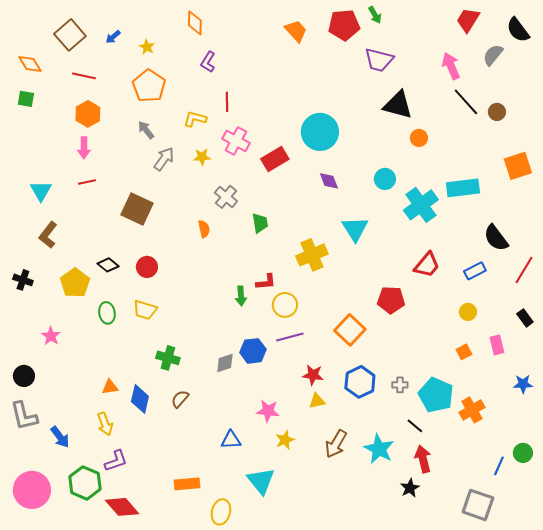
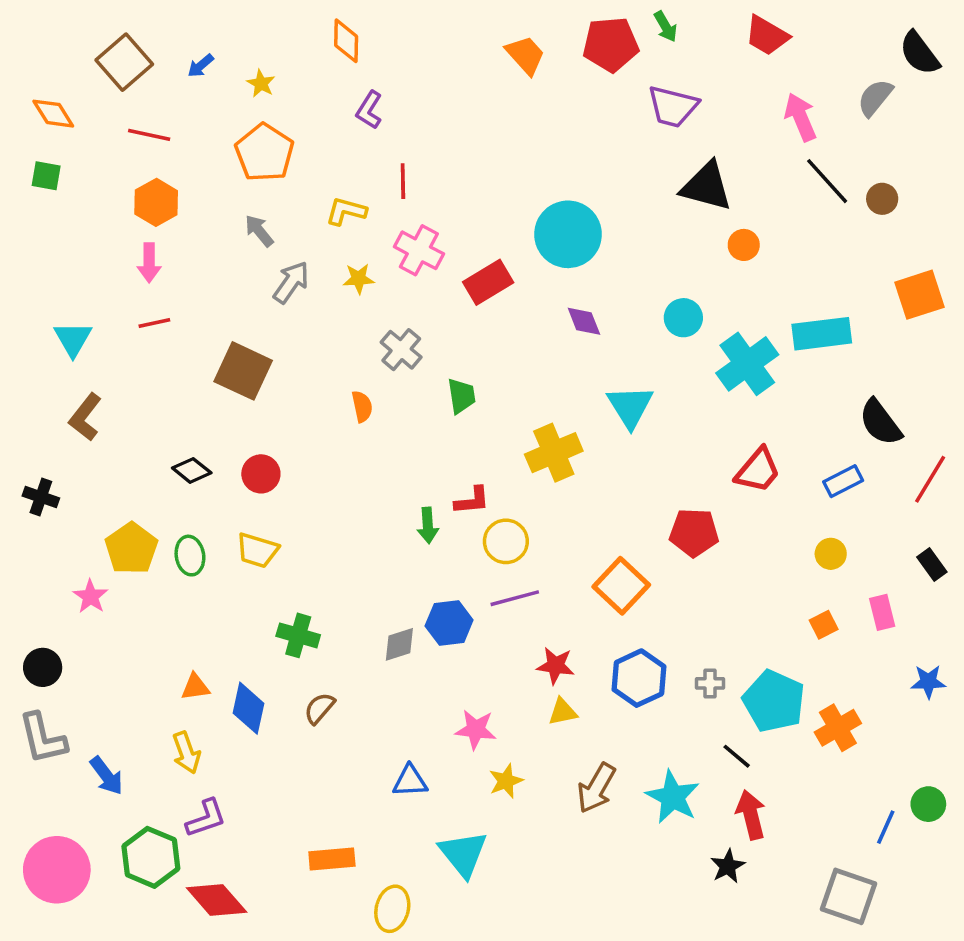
red trapezoid: (468, 20) -> (767, 36), moved, turned -92
yellow pentagon: (75, 283) -> (131, 548), moved

